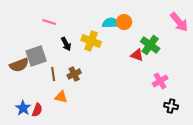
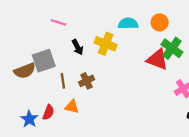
orange circle: (124, 22) -> (160, 22), moved
red triangle: (137, 55) -> (157, 59), size x1.5
red semicircle: (37, 110) -> (48, 112), moved

